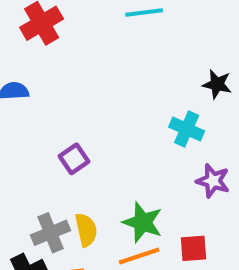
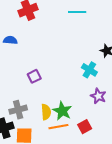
yellow semicircle: (86, 230) -> (46, 112), moved
red square: (194, 248) -> (85, 127), turned -32

